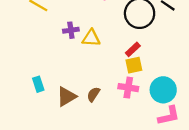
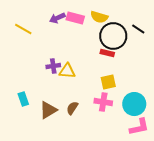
purple cross: (71, 30) -> (53, 66), moved
yellow triangle: (91, 38) -> (67, 71), moved
red rectangle: (133, 49) -> (107, 53), moved, turned 56

